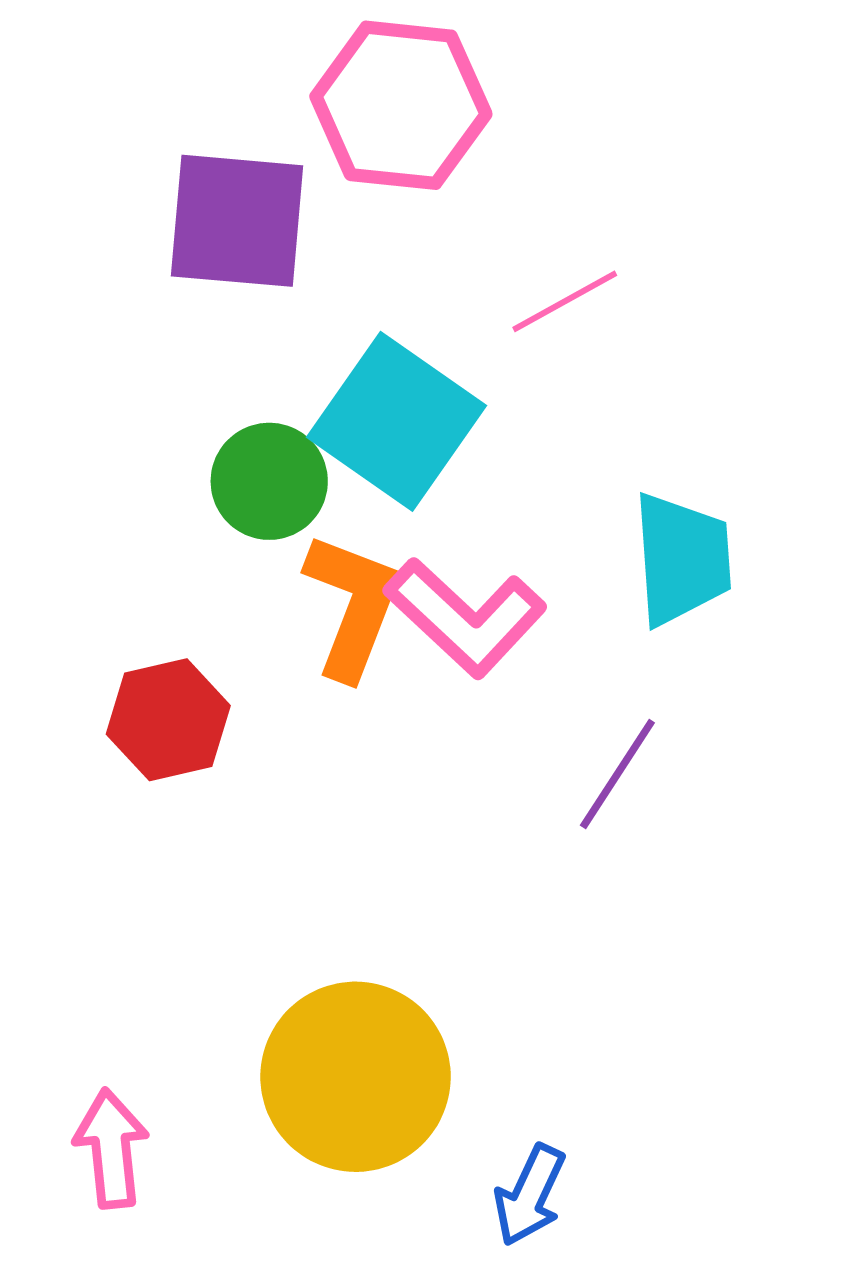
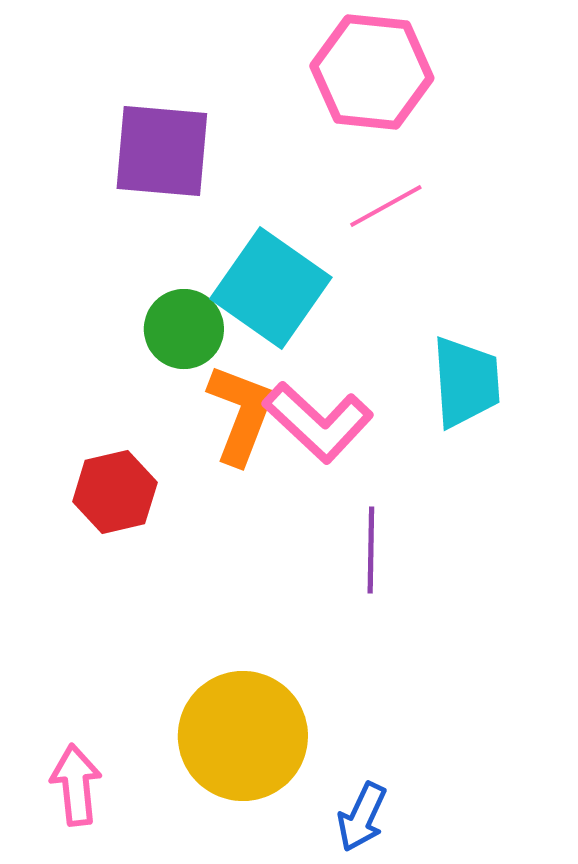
pink hexagon: (401, 105) -> (372, 72), moved
purple line: (617, 774) -> (371, 550), moved, turned -32

